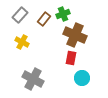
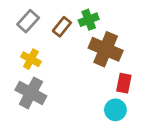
red rectangle: (71, 58) -> (124, 83), moved
gray cross: (33, 79) -> (31, 93), moved

